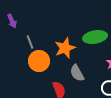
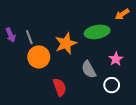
purple arrow: (12, 21) -> (11, 35), moved
gray semicircle: (77, 73) -> (89, 69), moved

